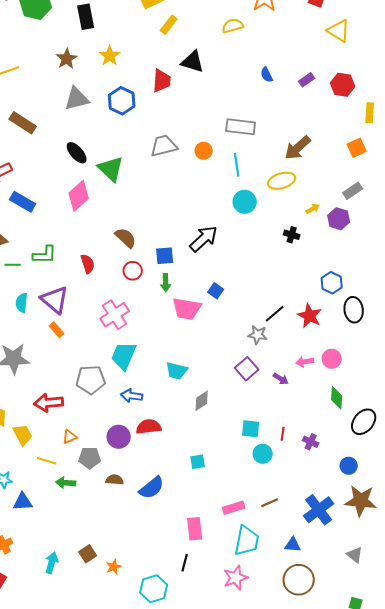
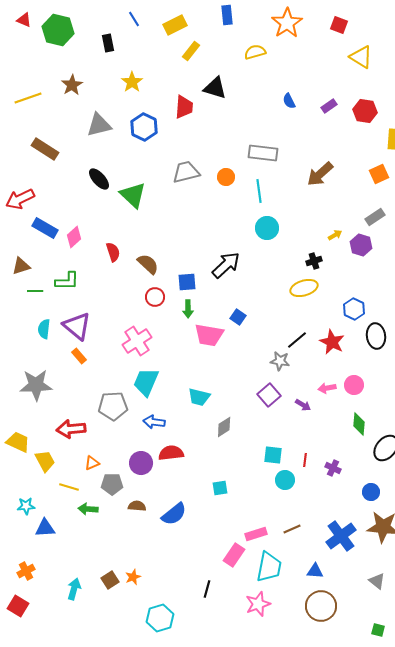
black rectangle: (86, 17) -> (108, 43), size x0.7
brown star: (67, 59) -> (72, 85), moved
yellow ellipse: (282, 181) -> (304, 288), moved
pink diamond: (79, 196) -> (74, 237), moved, size x0.7
black cross: (292, 235) -> (314, 261), turned -35
red semicircle: (88, 264) -> (113, 252), moved
pink rectangle: (195, 529) -> (234, 555), moved, turned 40
orange star: (114, 567) -> (133, 577), moved
cyan hexagon: (154, 589) -> (160, 618), moved

